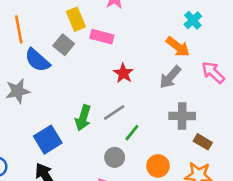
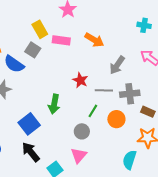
cyan cross: (193, 20) -> (144, 25), moved, turned -32
orange arrow: (178, 47) -> (94, 40), moved
red star: (123, 73) -> (80, 80), moved
gray line: (114, 113) -> (104, 90), moved, turned 42
orange circle: (158, 166) -> (116, 119), moved

